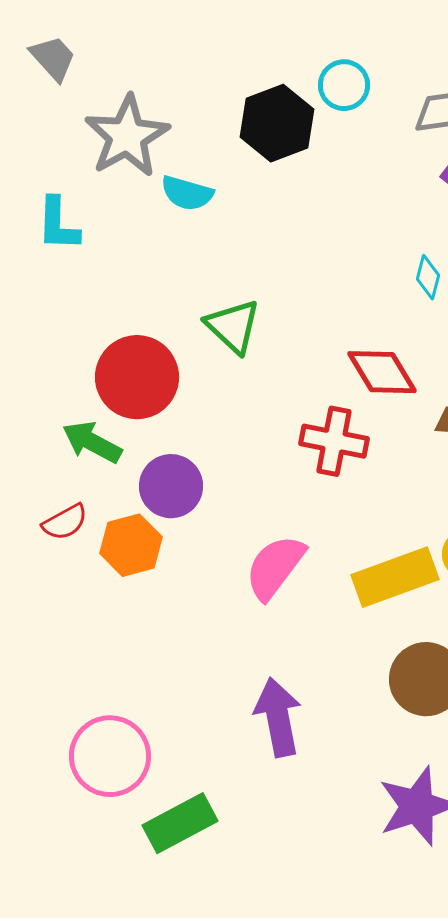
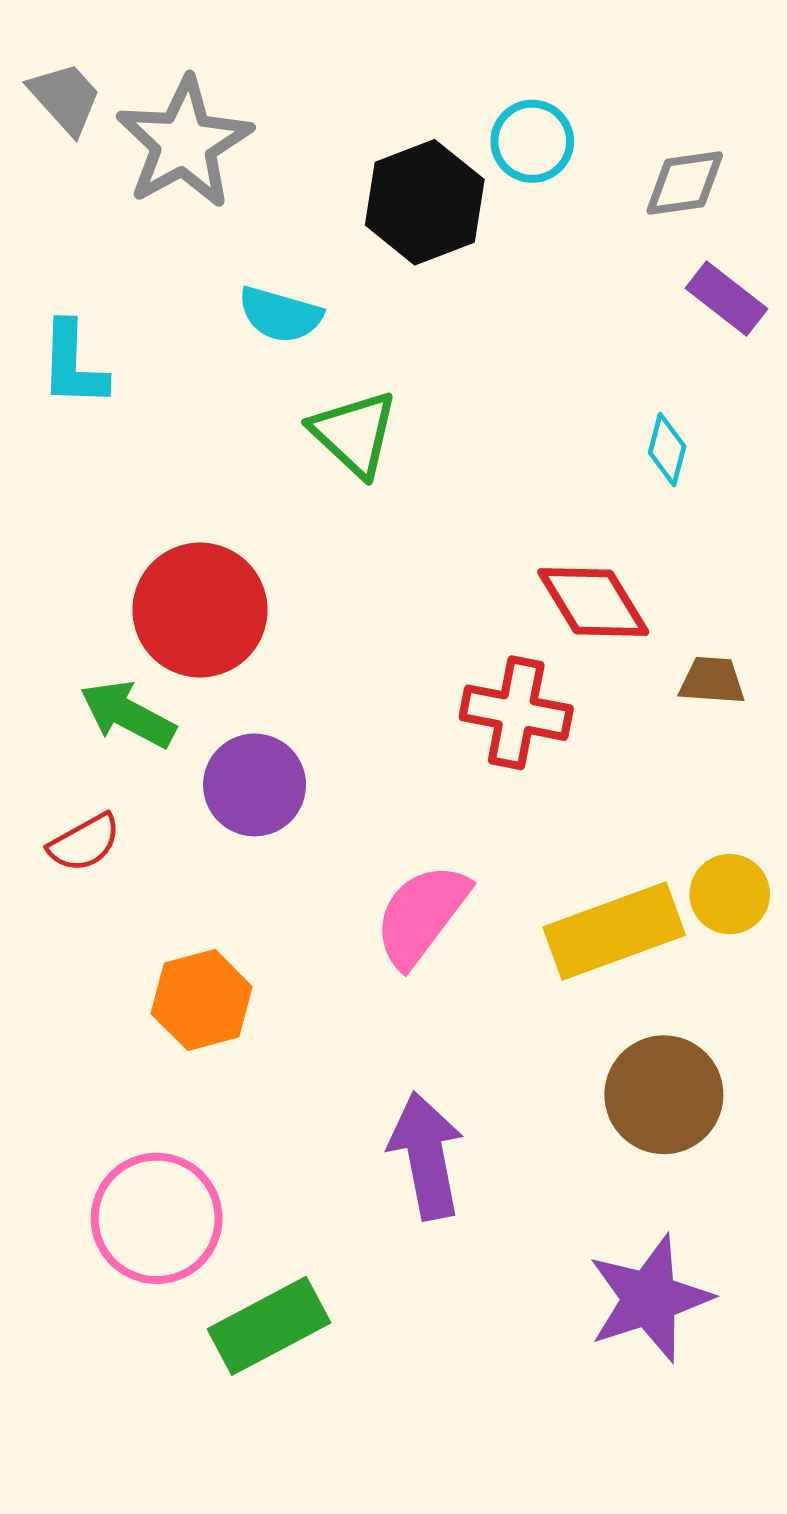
gray star: (127, 136) -> (184, 143), moved
green triangle: (233, 326) -> (354, 433), moved
orange hexagon: (131, 545) -> (202, 1000), moved

